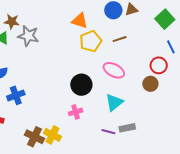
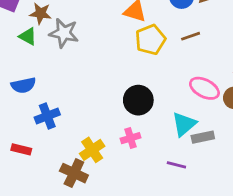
pink ellipse: (114, 70) -> (204, 88), moved
gray rectangle: (127, 128) -> (203, 137), moved
yellow cross: (53, 135) -> (92, 150), moved, turned 30

